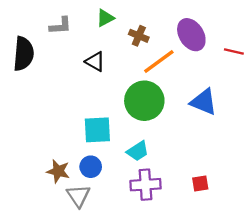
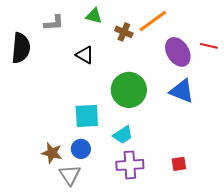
green triangle: (105, 18) -> (94, 16), turned 42
purple ellipse: (191, 35) -> (178, 52), moved
orange line: (159, 62) -> (153, 21), moved

